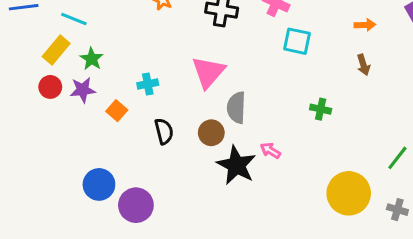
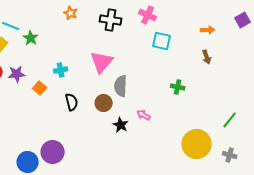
green star: (92, 59) -> (31, 38), moved
black star: (236, 165) -> (121, 125), size x0.6
blue circle: (99, 184) -> (28, 162), moved

